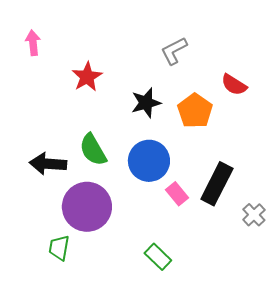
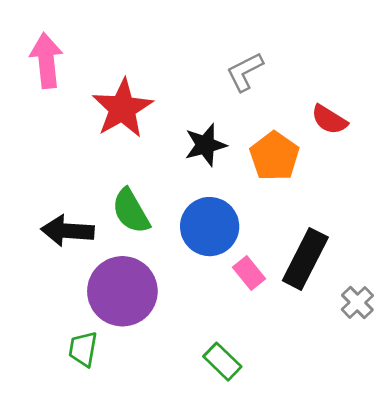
pink arrow: (33, 43) -> (46, 61), size x1.5
red star: (87, 77) -> (122, 108), size x1.4

